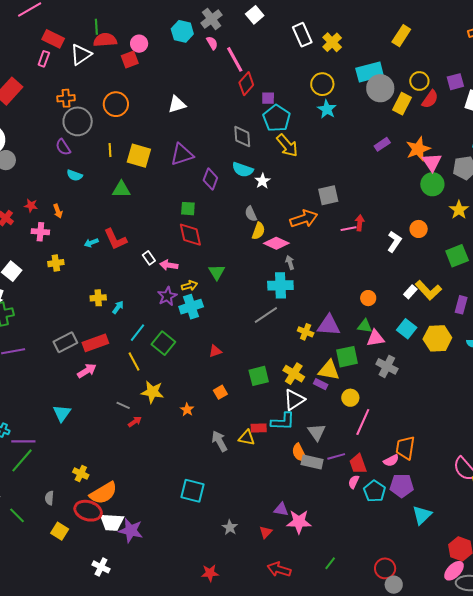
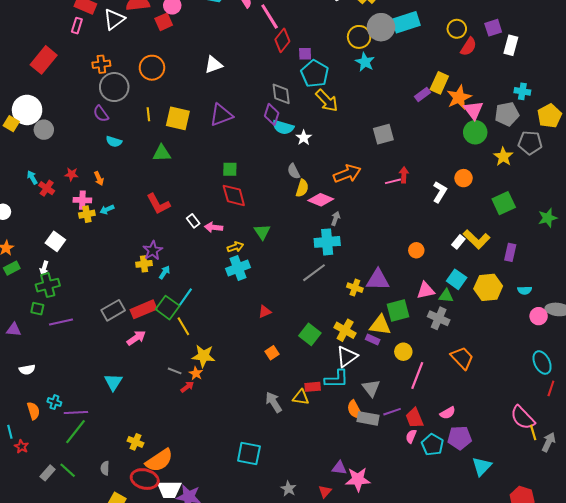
gray circle: (380, 88) -> (381, 27), moved
yellow rectangle: (402, 104) -> (439, 83), moved
purple diamond: (210, 179) -> (272, 114), moved
gray square: (328, 195) -> (383, 134), moved
cyan arrow: (91, 243) -> (107, 209), moved
yellow cross: (56, 263) -> (87, 214), moved
gray arrow: (290, 263) -> (335, 218), turned 40
purple star: (167, 296) -> (153, 250), moved
green triangle: (365, 326) -> (446, 296), moved
green square: (163, 343) -> (168, 308), moved
green square: (259, 376) -> (310, 334), turned -35
orange star: (187, 410) -> (196, 373), moved
orange trapezoid: (405, 448) -> (462, 358), moved, turned 130
green line: (17, 515) -> (68, 470), moved

